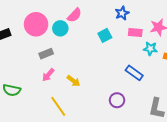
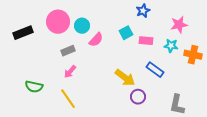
pink semicircle: (74, 15) -> (96, 40), moved
pink rectangle: (135, 32) -> (146, 41), moved
yellow arrow: (73, 81) -> (125, 78), moved, size x1.5
yellow line: (58, 106) -> (68, 99), moved

